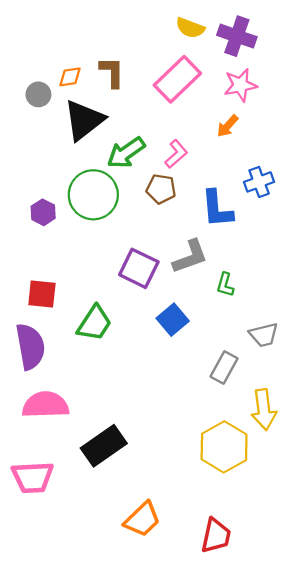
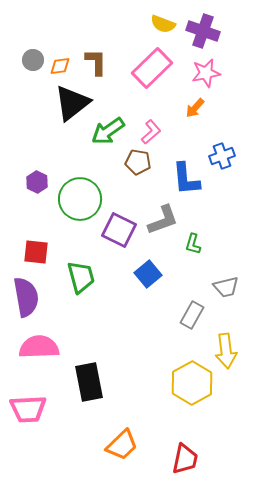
gray circle: (38, 94) -> (33, 60), moved
green circle: (93, 195) -> (80, 199), moved
green trapezoid: (94, 323) -> (81, 277), turned -48
black rectangle: (104, 446) -> (89, 382), turned -66

